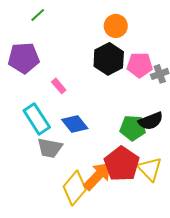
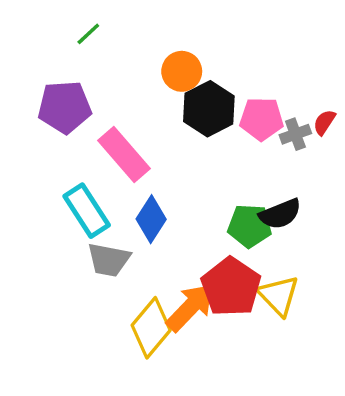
orange circle: (116, 26) -> (182, 71), moved
pink rectangle: (59, 86) -> (124, 155), size x2.0
blue diamond: (75, 124) -> (151, 219), turned 72

